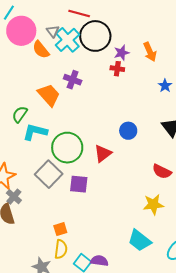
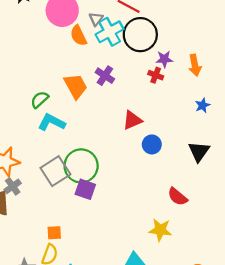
green circle: (67, 148) -> (81, 166), moved
red triangle: (103, 153) -> (132, 120), moved

